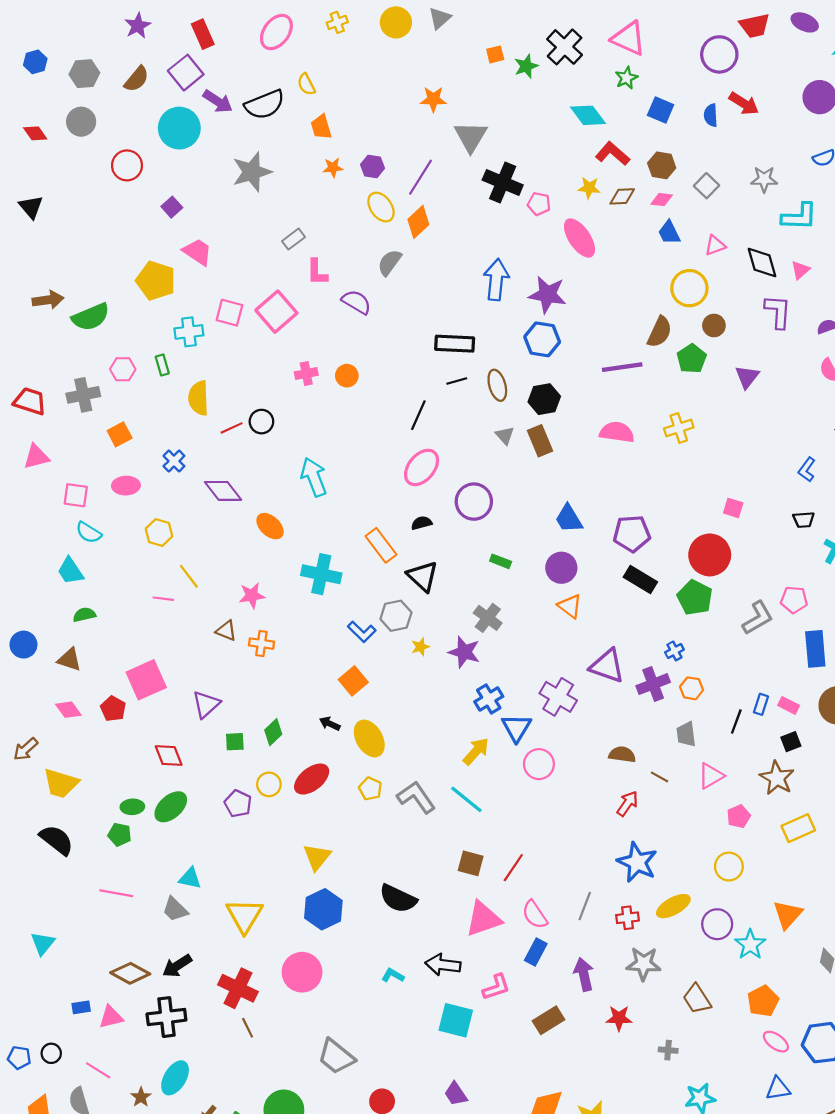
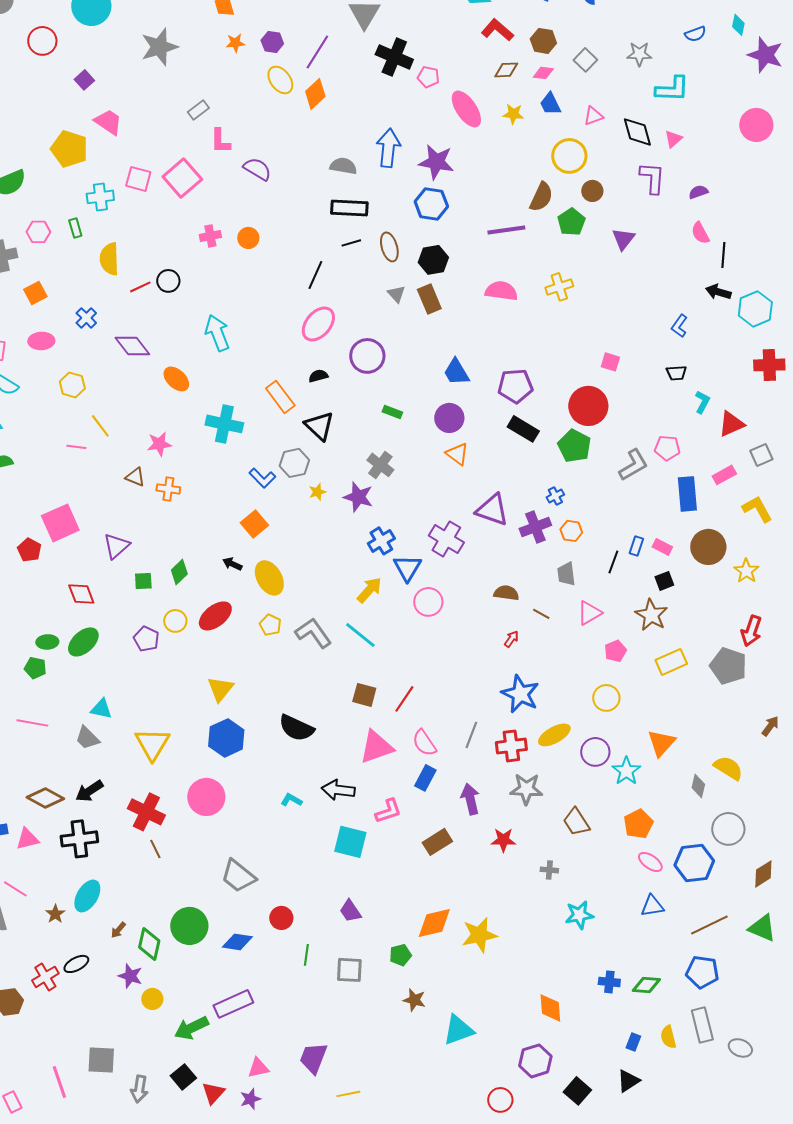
yellow star: (589, 188) -> (513, 114), moved
gray semicircle: (390, 263) -> (343, 166), moved, turned 64
red arrow: (628, 804) -> (511, 639), size x0.7
red cross: (628, 918) -> (511, 746), size x1.4

